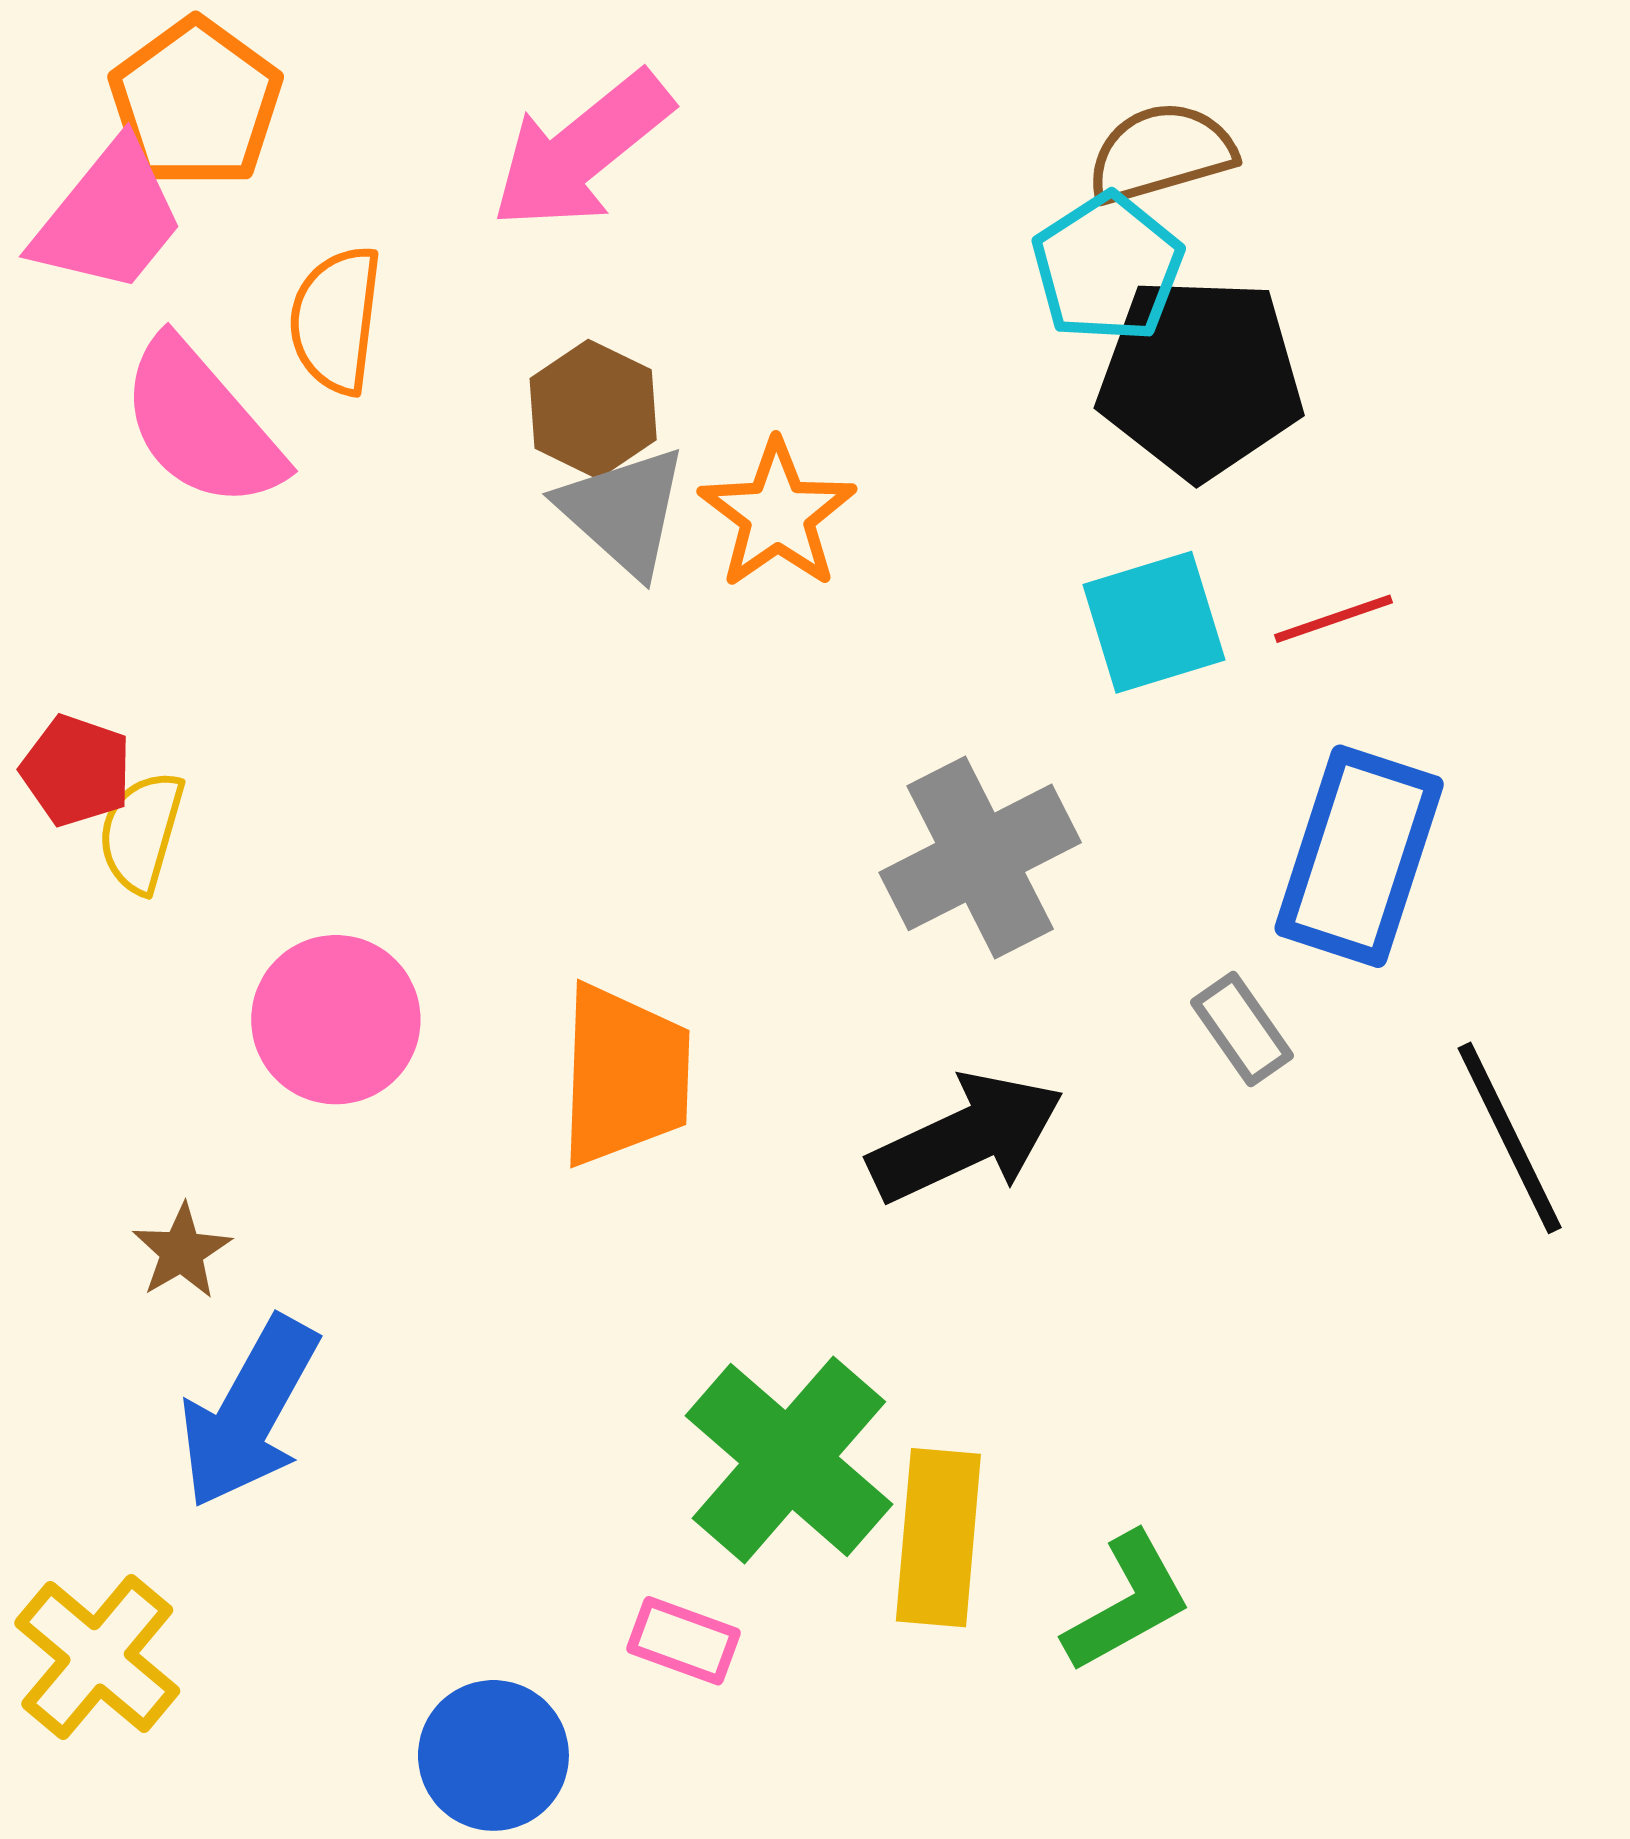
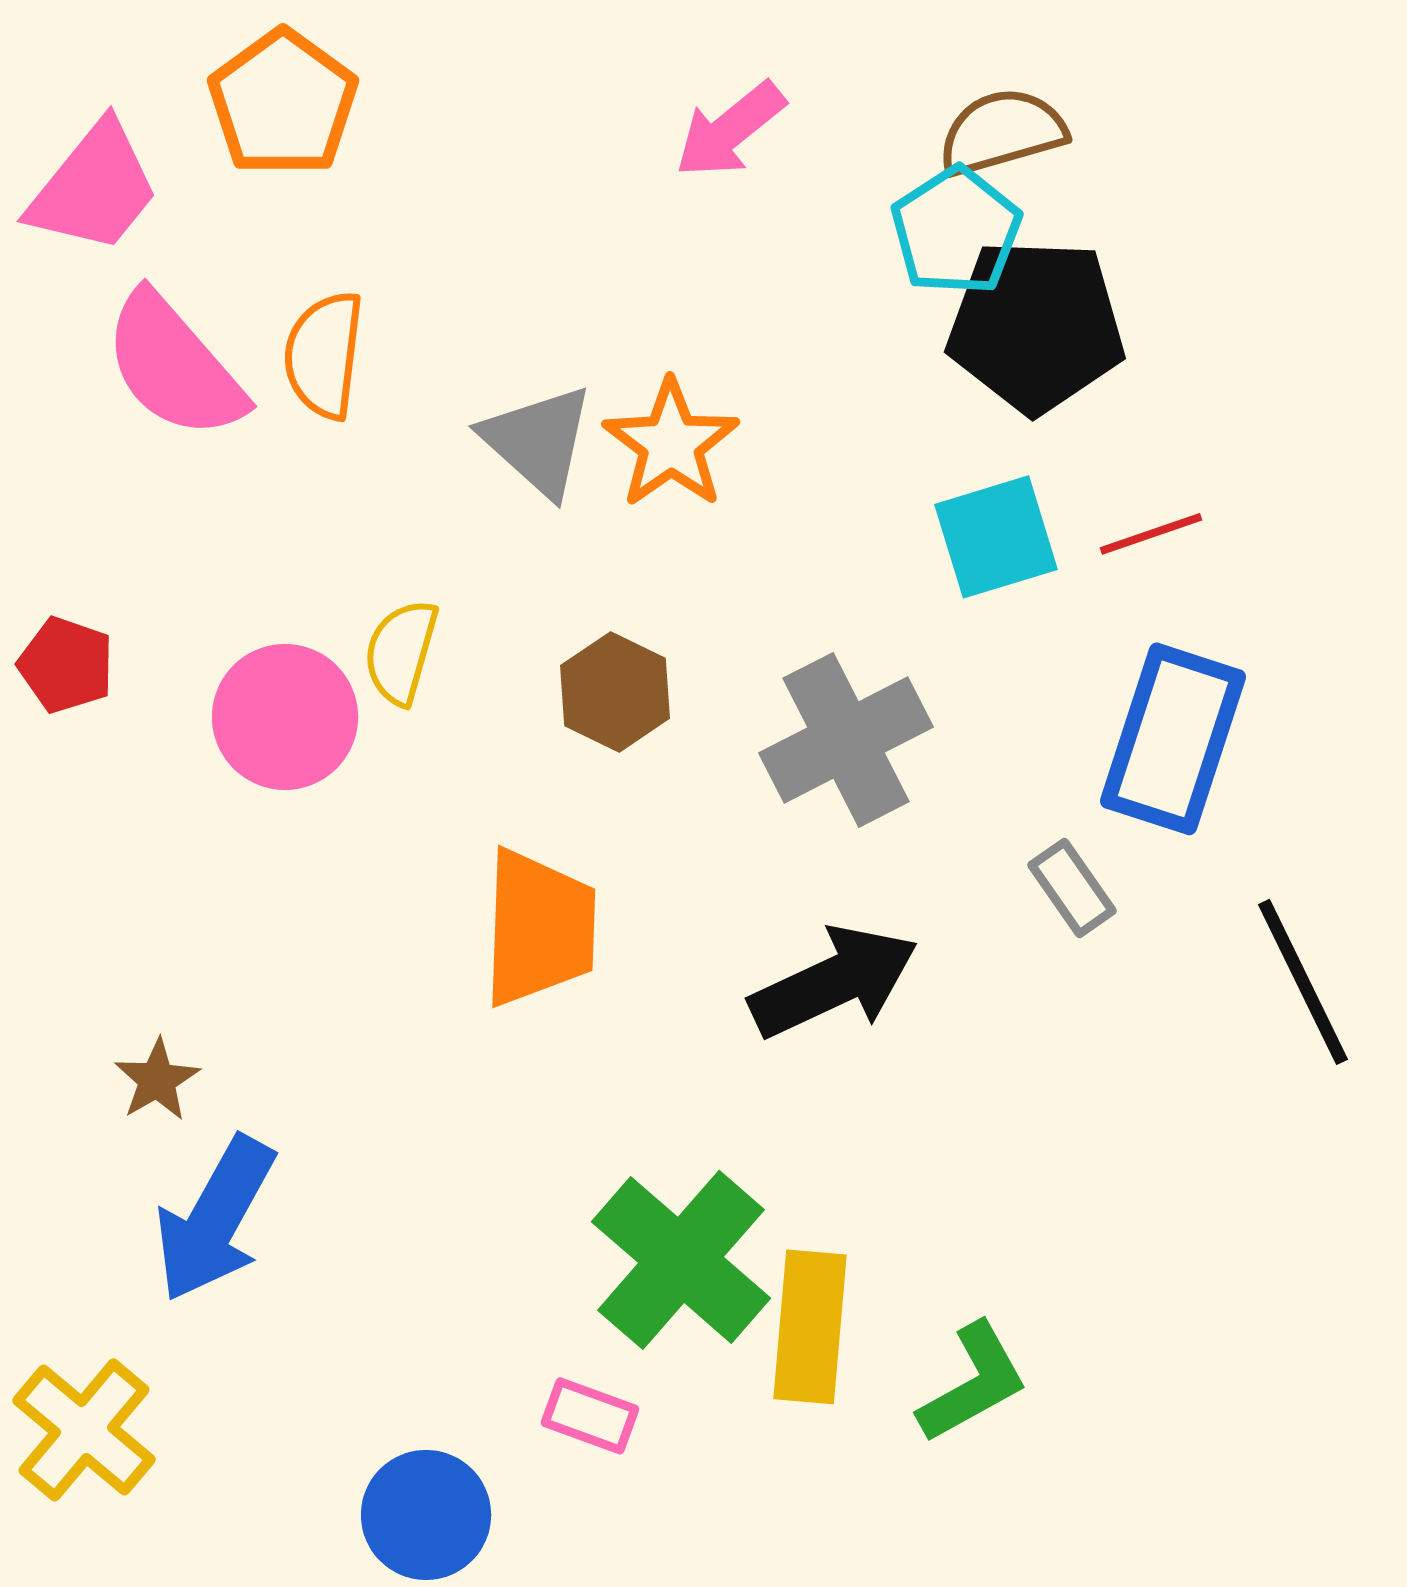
orange pentagon: (196, 103) -> (283, 103), moved
pink arrow: (582, 151) -> (730, 130), moved, size x0.7
orange semicircle: (336, 320) -> (324, 355), moved
brown hexagon: (593, 409) -> (615, 692), moved
yellow semicircle: (141, 832) -> (401, 652), moved
pink circle: (336, 1020) -> (285, 717), moved

